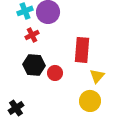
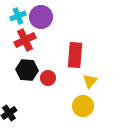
red cross: (32, 35) -> (25, 40), size x1.5

